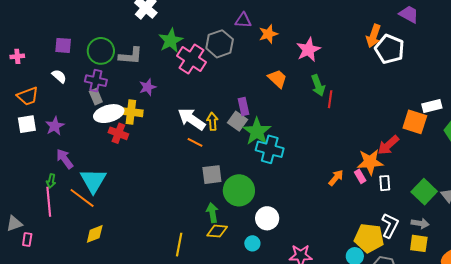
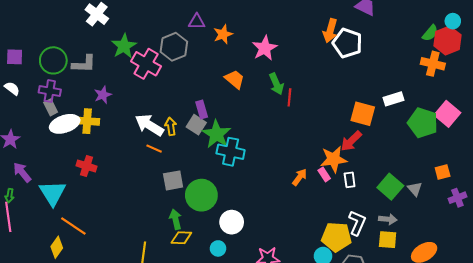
orange square: (415, 122) -> (363, 114), moved
red cross: (118, 133) -> (86, 166), moved
orange line: (82, 198) -> (73, 226), moved
yellow diamond: (95, 234) -> (57, 247), turned -30

